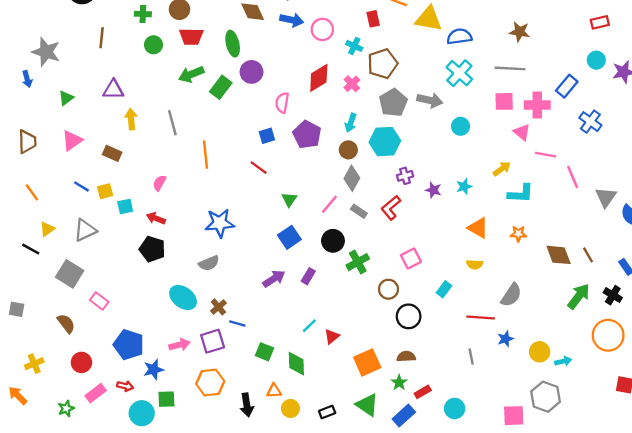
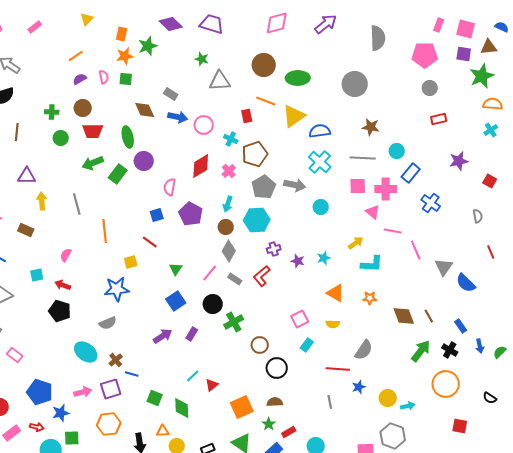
yellow triangle: (429, 19) -> (294, 116), turned -45
cyan circle: (596, 60) -> (397, 151), moved
yellow square: (105, 191) -> (131, 262), moved
pink square: (411, 259) -> (300, 319), moved

